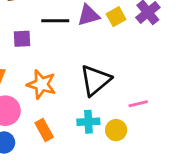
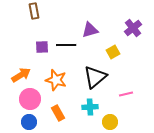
yellow square: (116, 17) -> (113, 52), moved
black line: (55, 21) -> (66, 45), moved
yellow circle: (116, 130) -> (110, 122), moved

